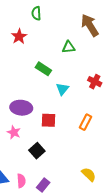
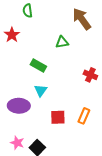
cyan triangle: (62, 89) -> (41, 90), moved
red square: (49, 120) -> (58, 117), moved
pink star: (14, 132) -> (17, 143), moved

